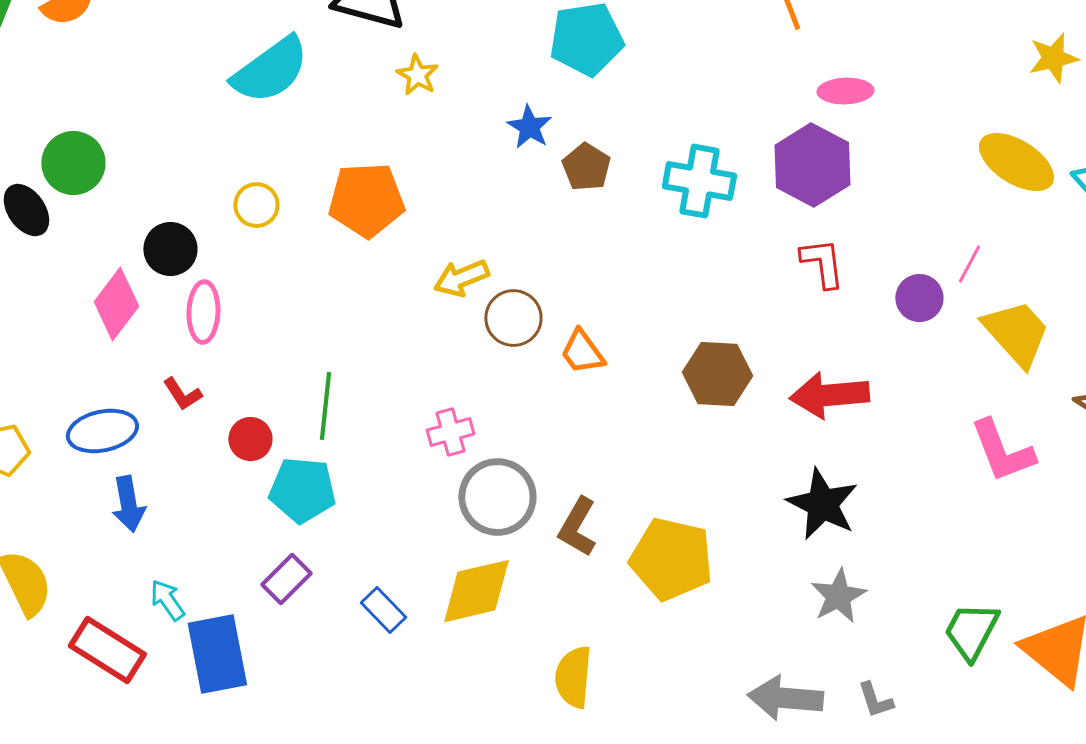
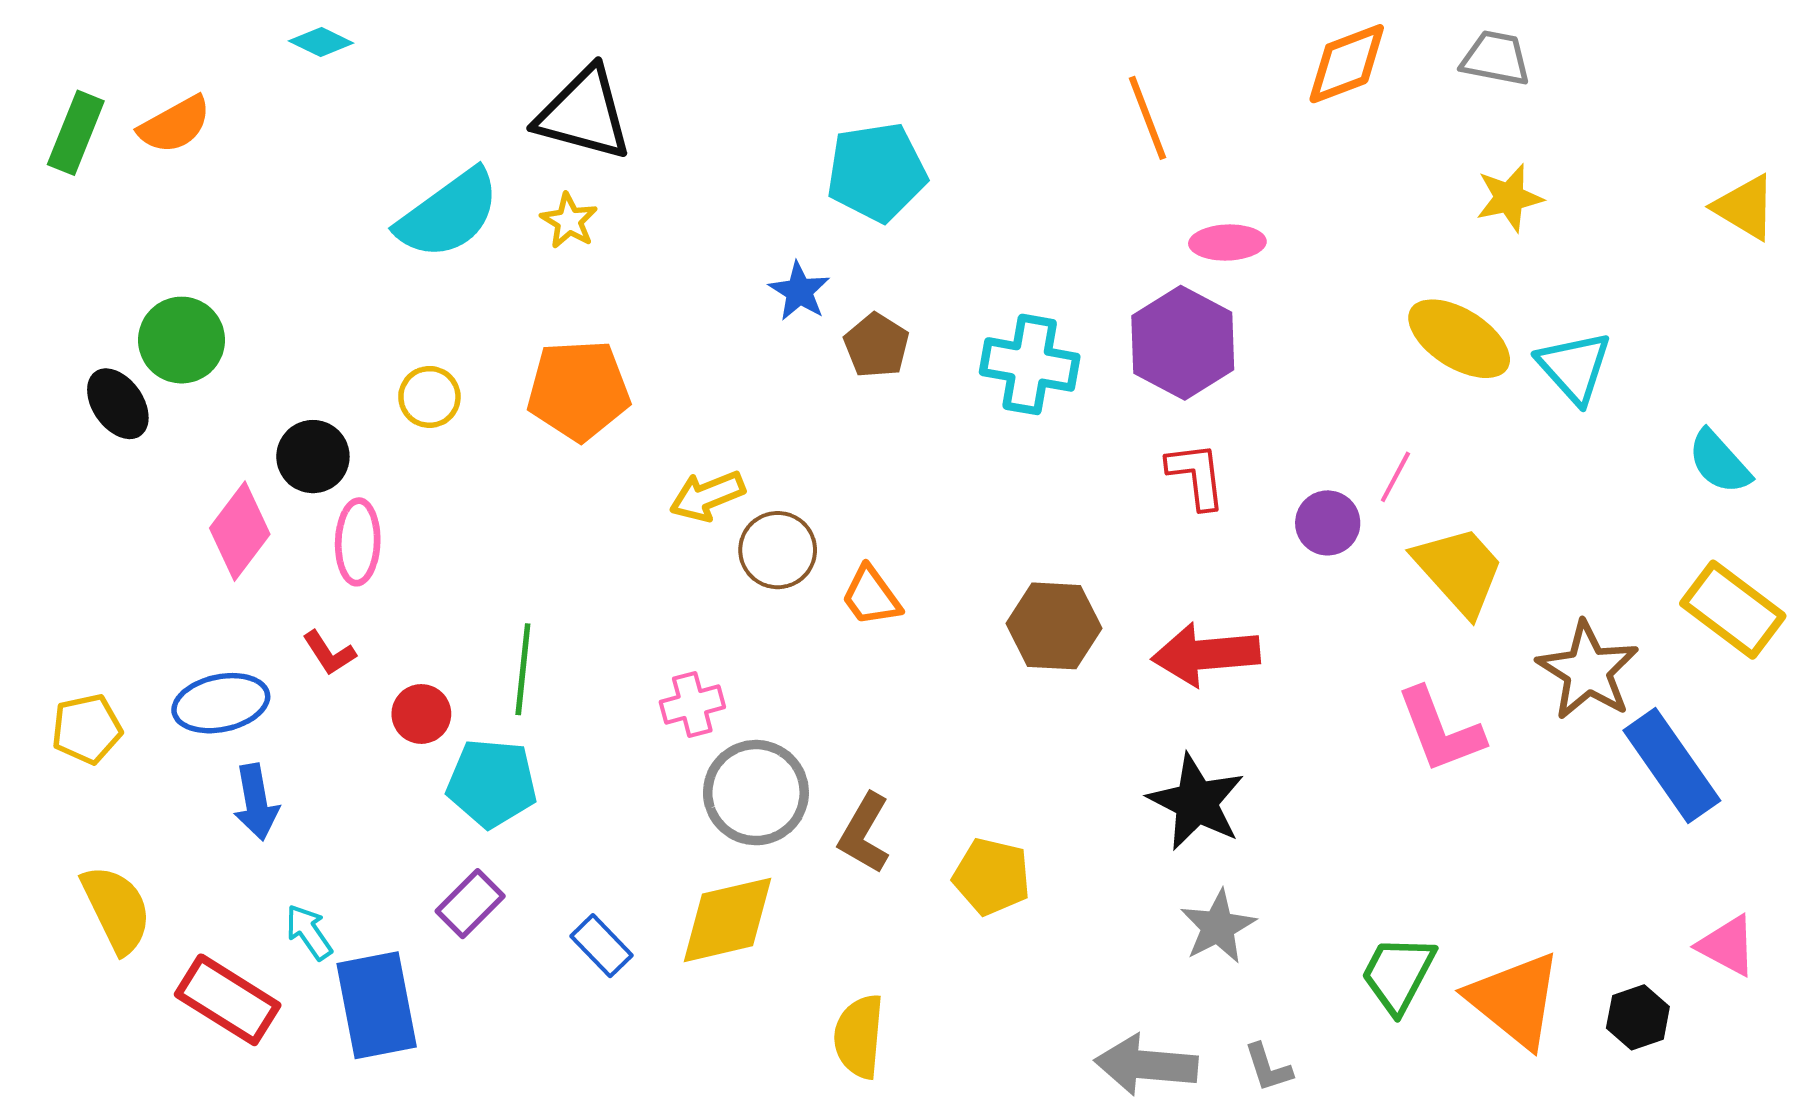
yellow star: (417, 75) -> (569, 221), moved
yellow pentagon: (671, 559) -> (992, 877), size x0.7

